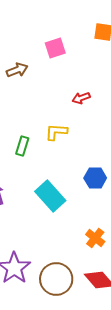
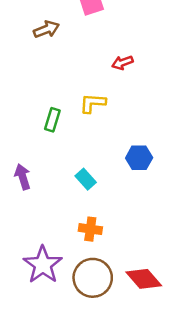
cyan rectangle: (50, 196) -> (86, 179), size x0.6
orange cross: (95, 238) -> (90, 229), moved, turned -30

